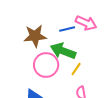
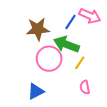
blue line: (67, 29) -> (70, 22), turned -42

